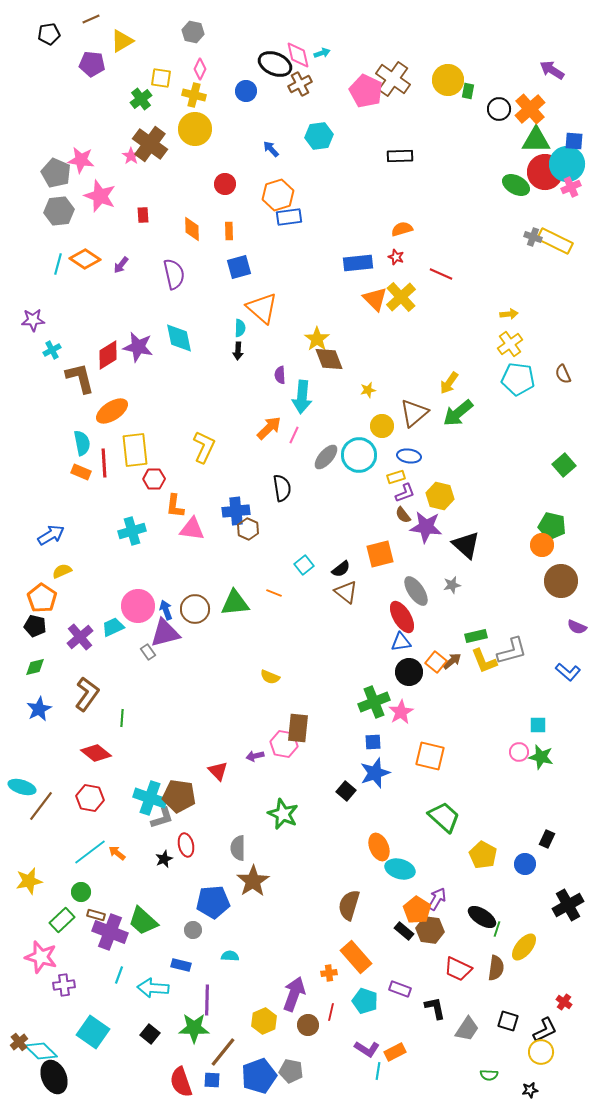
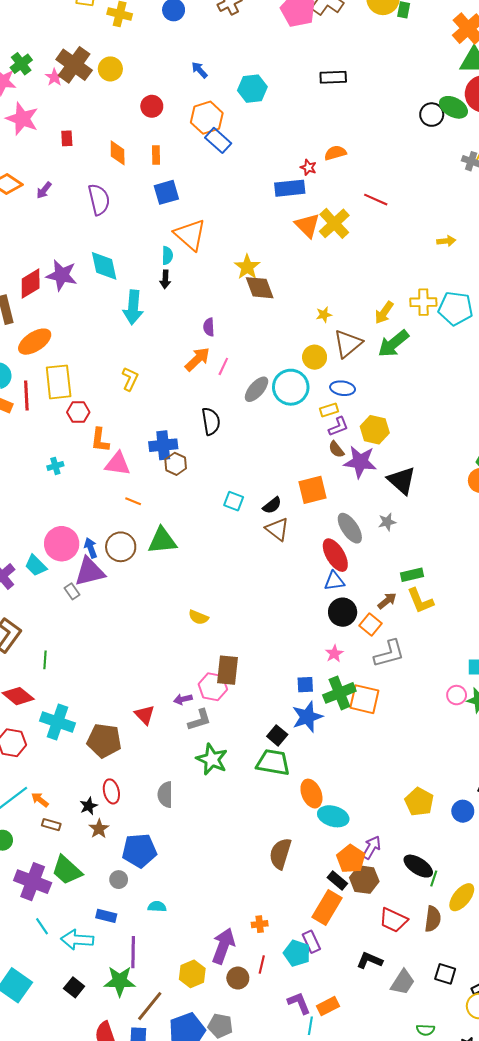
green cross: (141, 99) -> (21, 64), moved
black circle: (499, 109) -> (432, 115), moved
yellow circle: (195, 129) -> (110, 69), moved, size x0.7
cyan hexagon: (319, 136) -> (252, 89), moved
blue rectangle: (289, 217) -> (218, 140), turned 50
red star: (396, 257) -> (308, 167), moved
yellow cross: (510, 344) -> (423, 302), moved, turned 35
purple semicircle: (280, 375) -> (209, 327), moved
yellow star: (368, 390) -> (324, 315), moved
cyan arrow: (302, 397) -> (133, 307), moved
yellow L-shape: (204, 447) -> (130, 379), size x0.7
cyan cross: (132, 531) -> (55, 466), size x0.6
cyan square: (304, 565) -> (234, 501), turned -30
orange line: (274, 593) -> (133, 501), moved
cyan trapezoid: (113, 627) -> (36, 565), turned -110
gray L-shape: (512, 651) -> (389, 654), moved
orange square: (436, 662) -> (371, 625), moved
green cross: (374, 702) -> (339, 693), moved
pink star: (401, 712) -> (334, 654), size x0.7
cyan cross: (150, 798) -> (57, 722), moved
green trapezoid: (444, 817) -> (273, 762), moved, turned -32
gray L-shape: (162, 818) -> (199, 720), moved
brown star: (253, 881) -> (99, 829), moved, size x0.6
brown rectangle: (96, 915) -> (51, 825), moved
orange rectangle: (356, 957) -> (327, 908), moved, turned 72
cyan line: (119, 975) -> (42, 926), turned -54
purple rectangle: (400, 989) -> (311, 942), moved, turned 45
black L-shape: (435, 1008) -> (370, 960), turned -55
purple L-shape: (367, 1049) -> (299, 1003), turned -145

